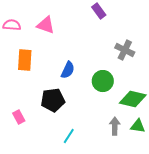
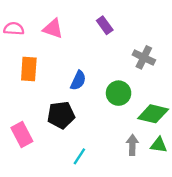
purple rectangle: (99, 11) -> (105, 25), moved
pink rectangle: (19, 117) -> (22, 135), size x1.5

